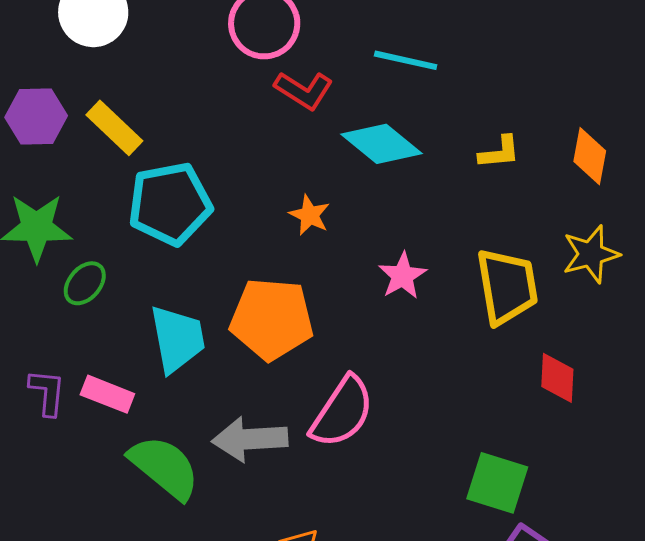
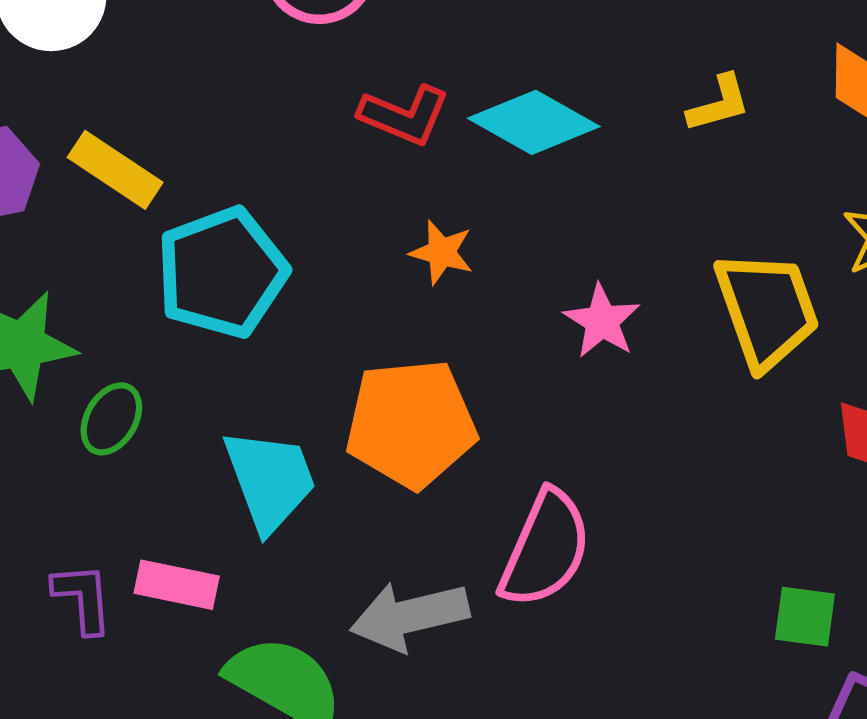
red L-shape: (304, 90) -> (404, 115), moved
green square: (497, 483) -> (805, 617), size x0.7

